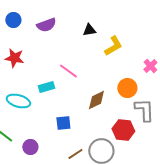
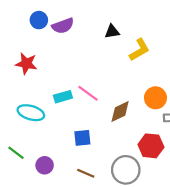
blue circle: (13, 20) -> (39, 20), moved
pink line: (68, 71) -> (88, 93), moved
brown line: (75, 154) -> (86, 173), moved, turned 56

